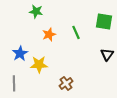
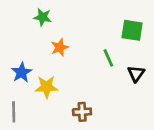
green line: (76, 32) -> (108, 58), moved
brown cross: (66, 83) -> (82, 112), turned 32

